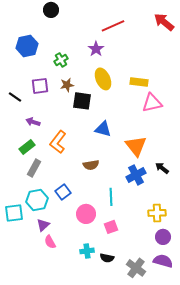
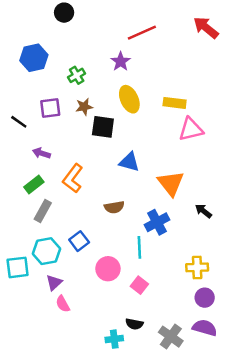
blue cross: (136, 175) -> (157, 222), moved
pink square: (111, 227) -> (139, 285), turned -32
cyan cross: (87, 251) -> (114, 339), moved

